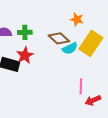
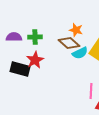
orange star: (77, 19) -> (76, 30), moved

